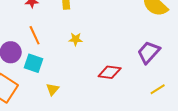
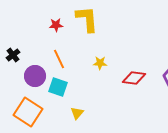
red diamond: (110, 72) -> (134, 78), moved

